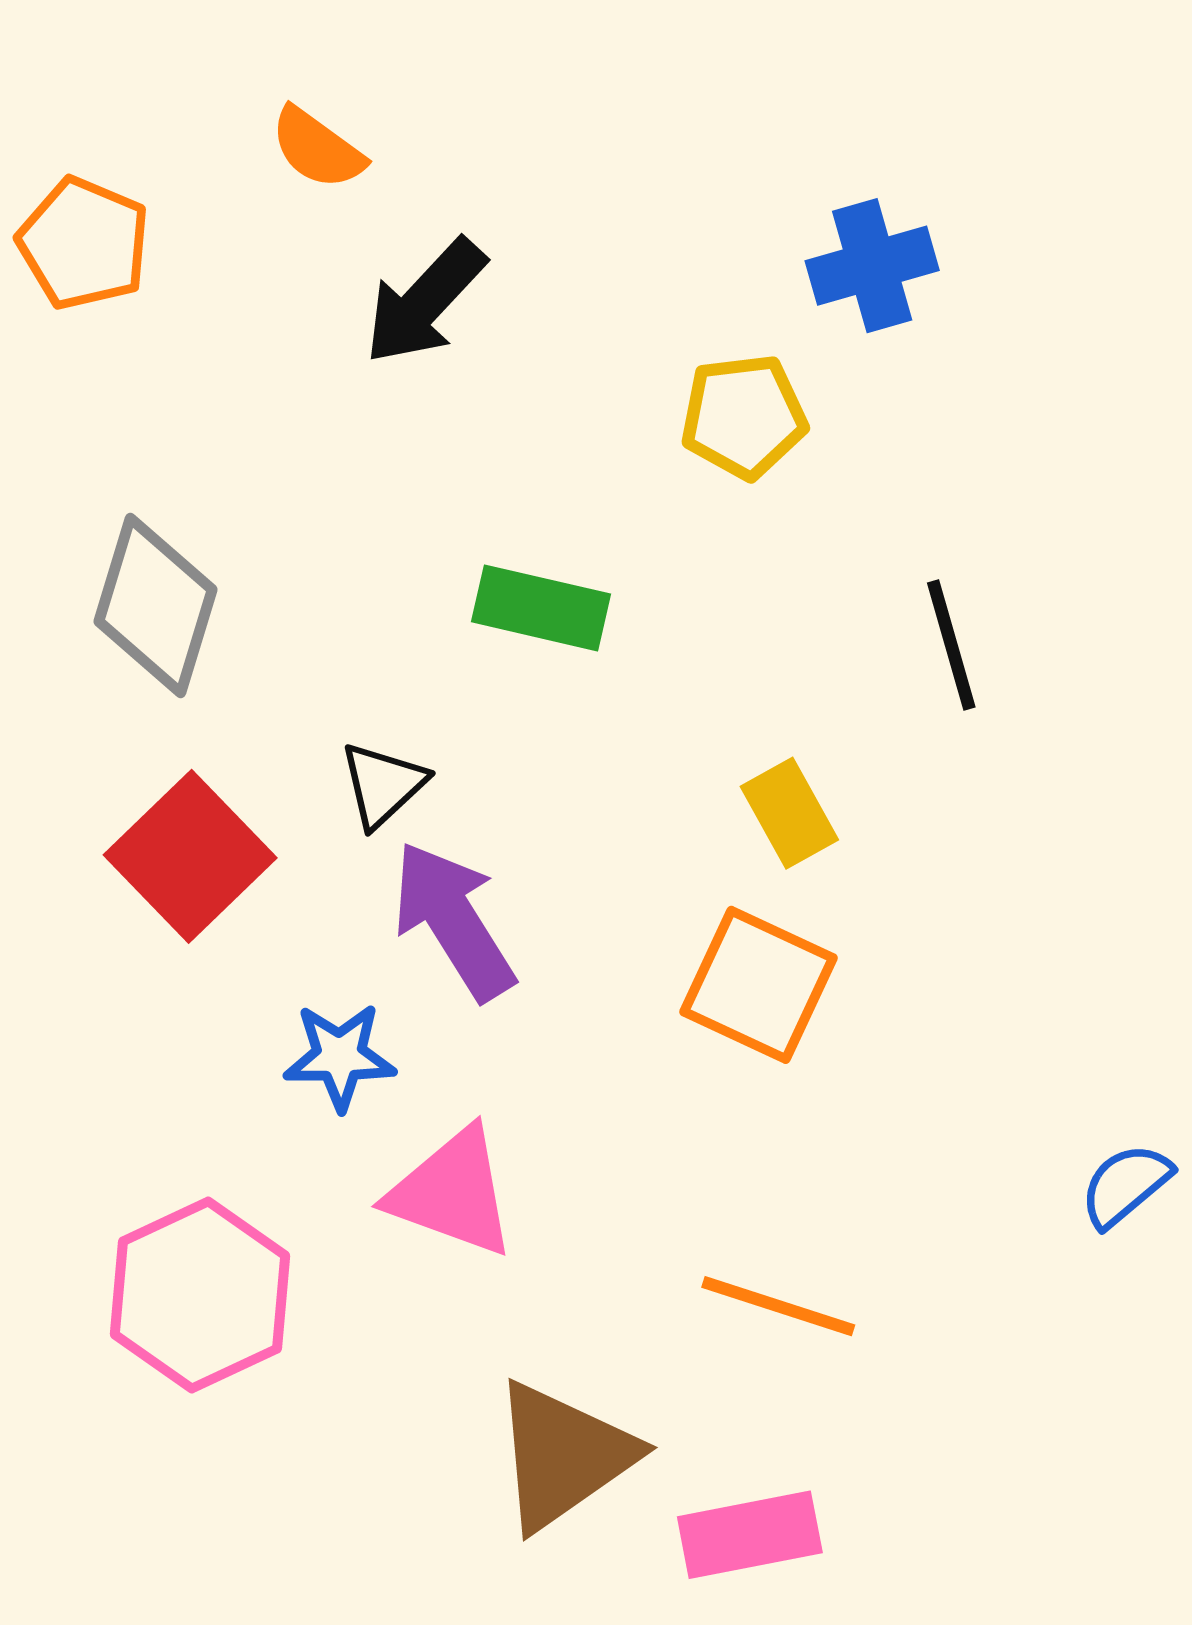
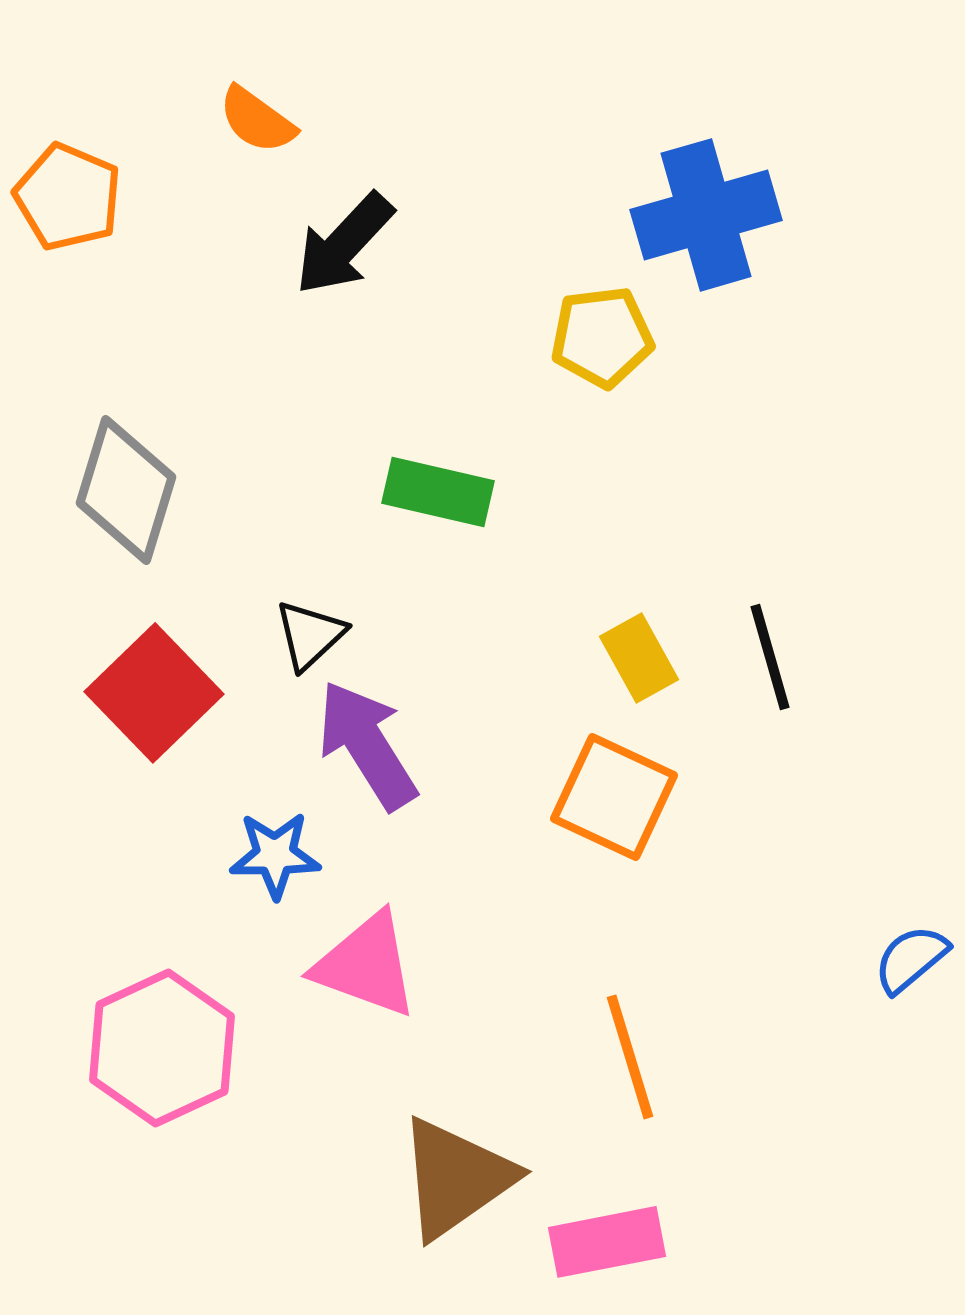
blue cross: (872, 266) -> (706, 215), size x1.4
black line: (951, 645) -> (770, 657), moved
orange line: (778, 1306) -> (630, 1057), turned 55

